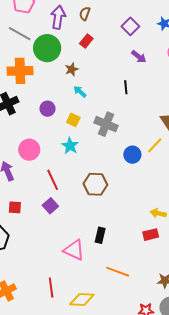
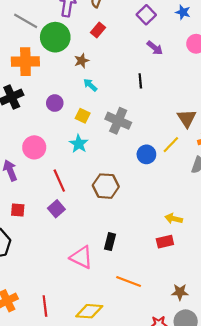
red line: (51, 287) -> (45, 306), moved

